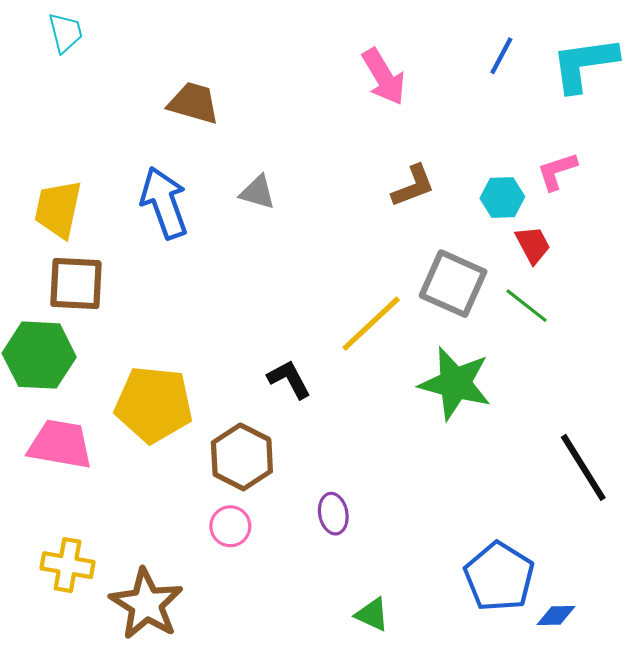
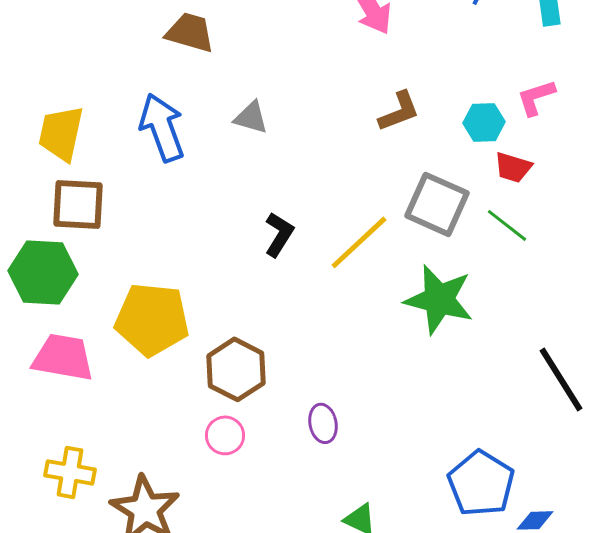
red trapezoid: (533, 245) -> (513, 167), turned 135
black L-shape: (289, 379) -> (279, 234), moved, turned 60

